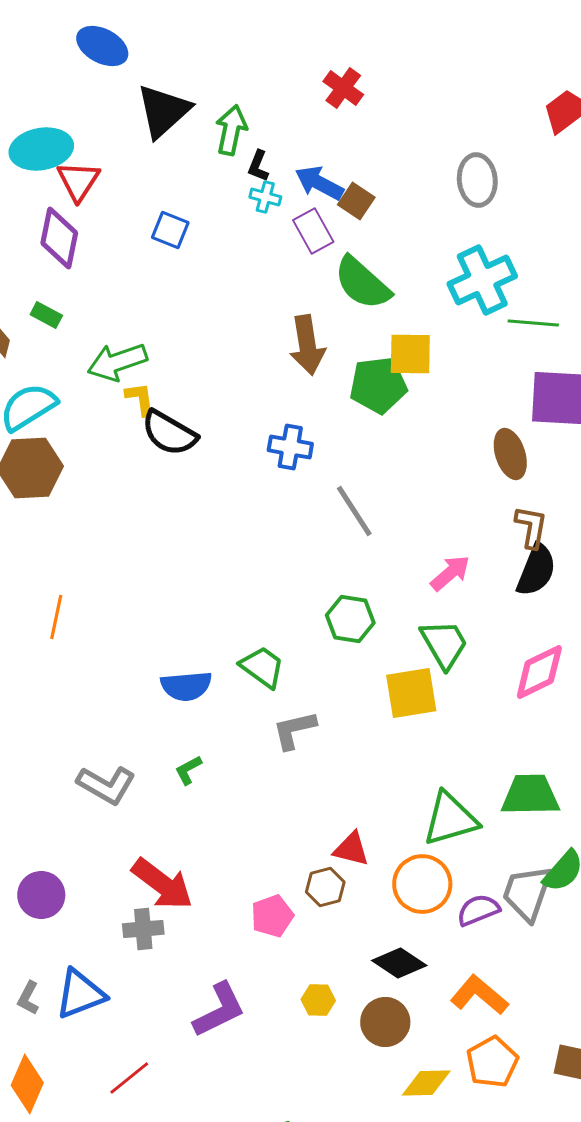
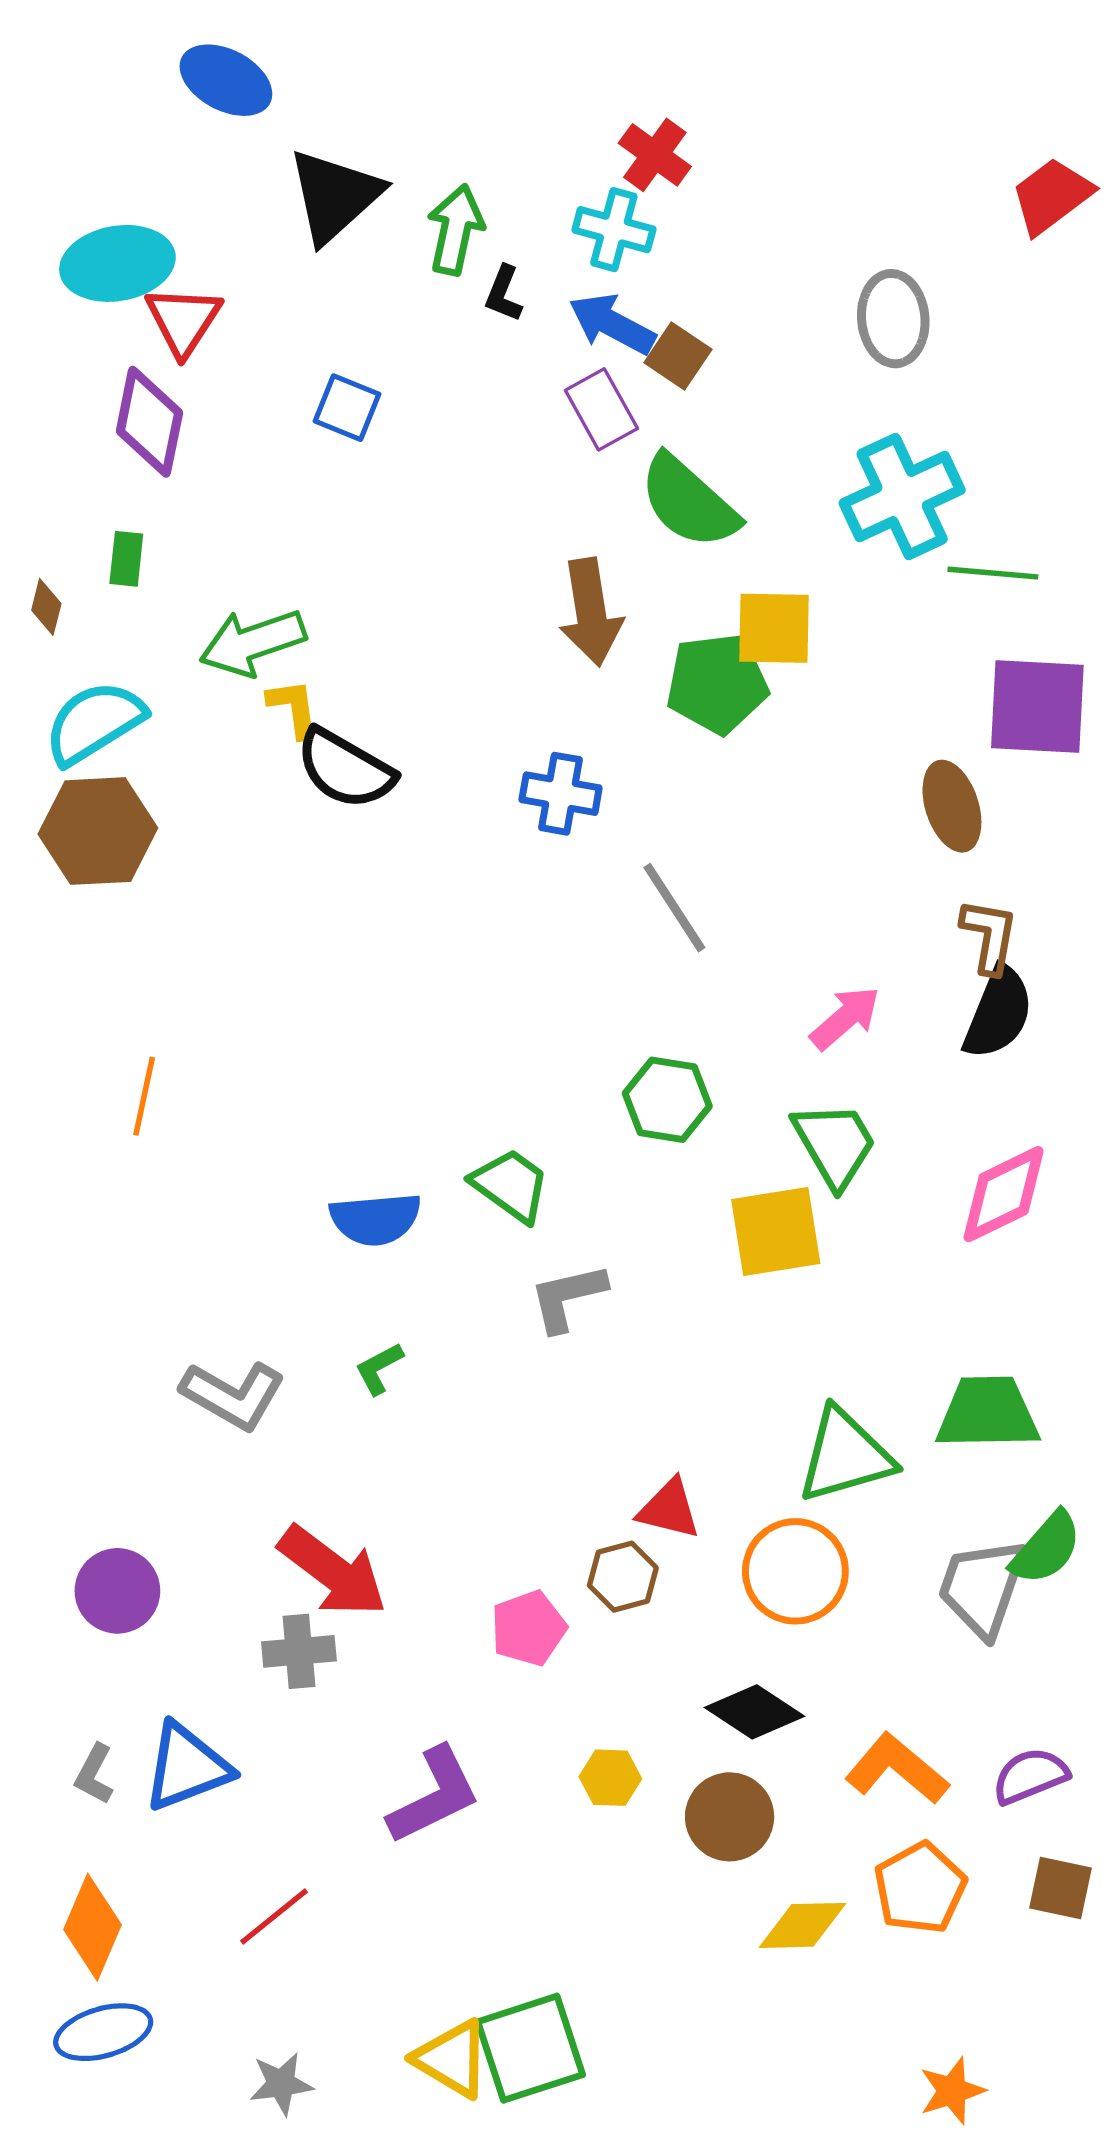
cyan cross: (265, 197) -> (614, 230), moved, size x1.4
green rectangle: (46, 315) -> (126, 559), turned 68
purple semicircle: (478, 910) -> (1030, 1776), moved

